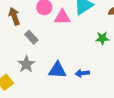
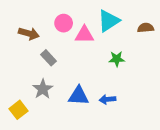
brown arrow: (14, 16) -> (29, 34), turned 126
green star: (102, 38) -> (117, 59), moved

